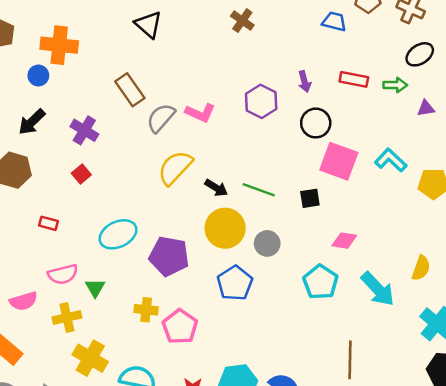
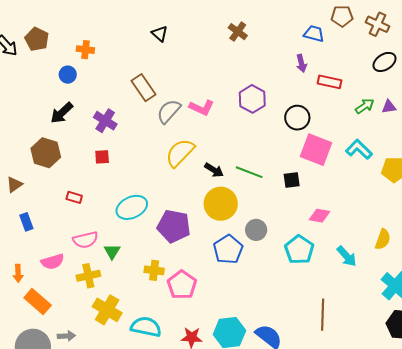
black triangle: (148, 25) -> (160, 34), size x0.7
orange cross: (59, 45) -> (85, 50), size x0.6
purple arrow: (304, 82) -> (301, 63), moved
green arrow: (395, 85) -> (365, 106), moved, turned -36
red square: (81, 174) -> (102, 157), turned 35
gray circle: (267, 243) -> (256, 230), moved
cyan arrow: (378, 289) -> (347, 256), size x0.7

